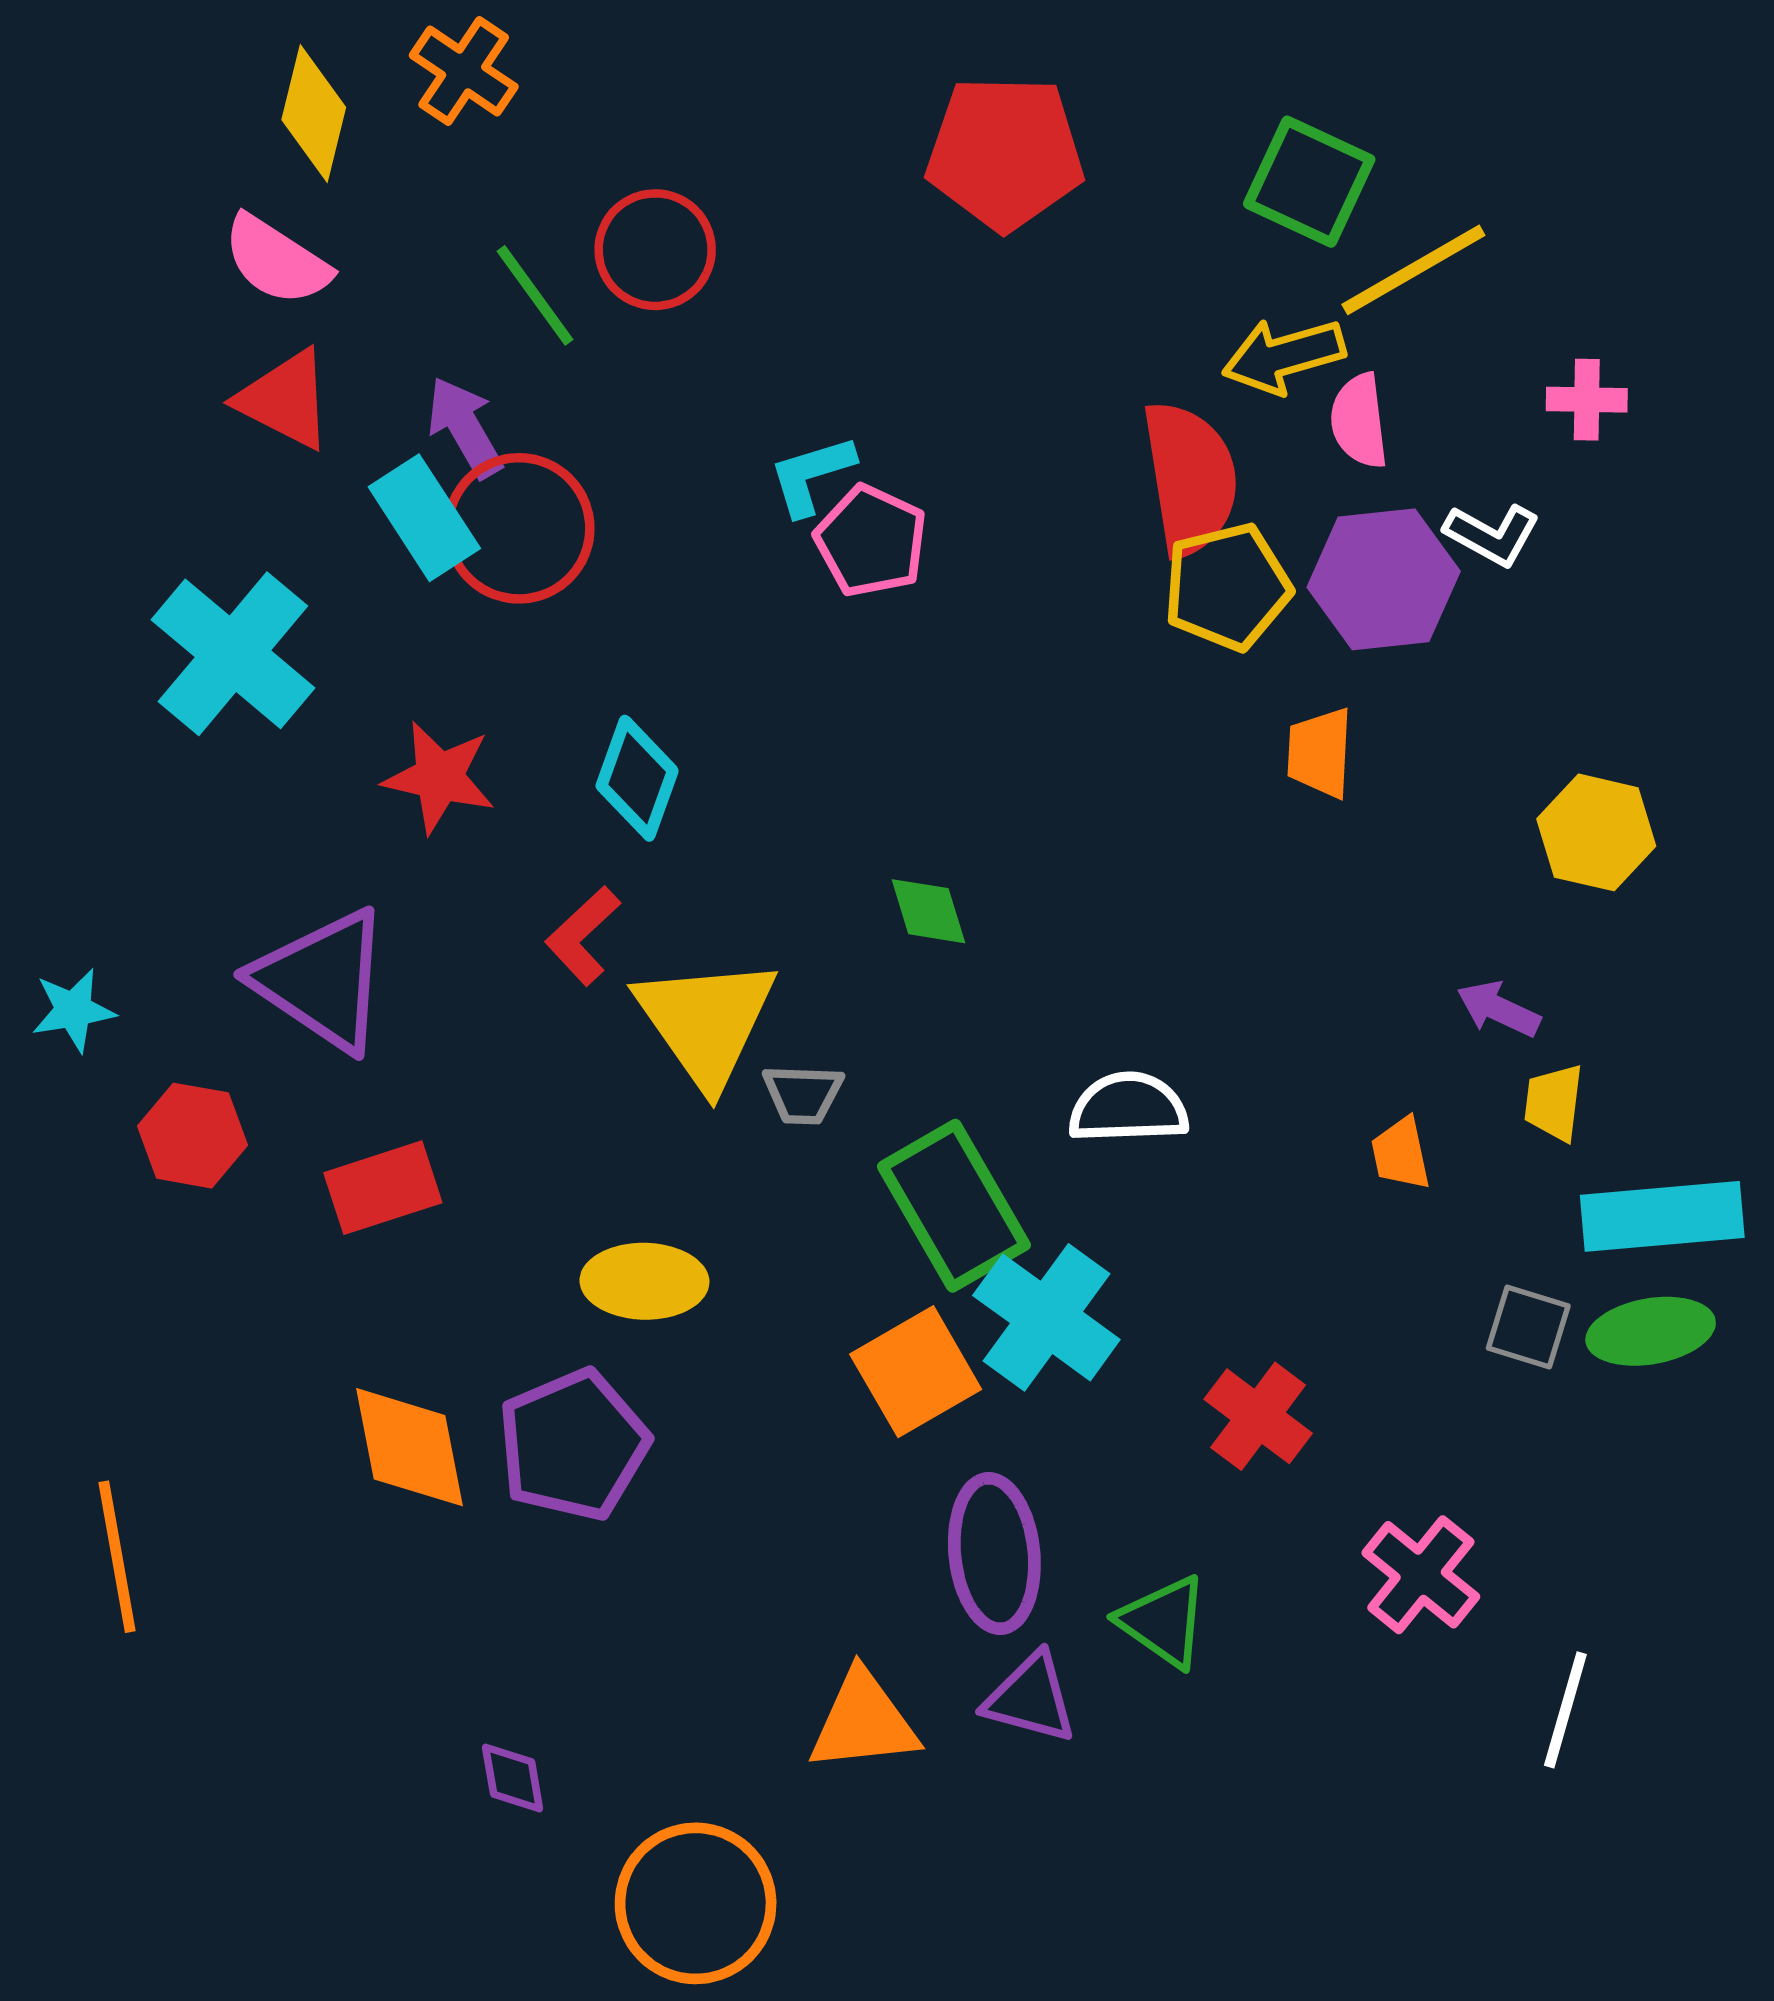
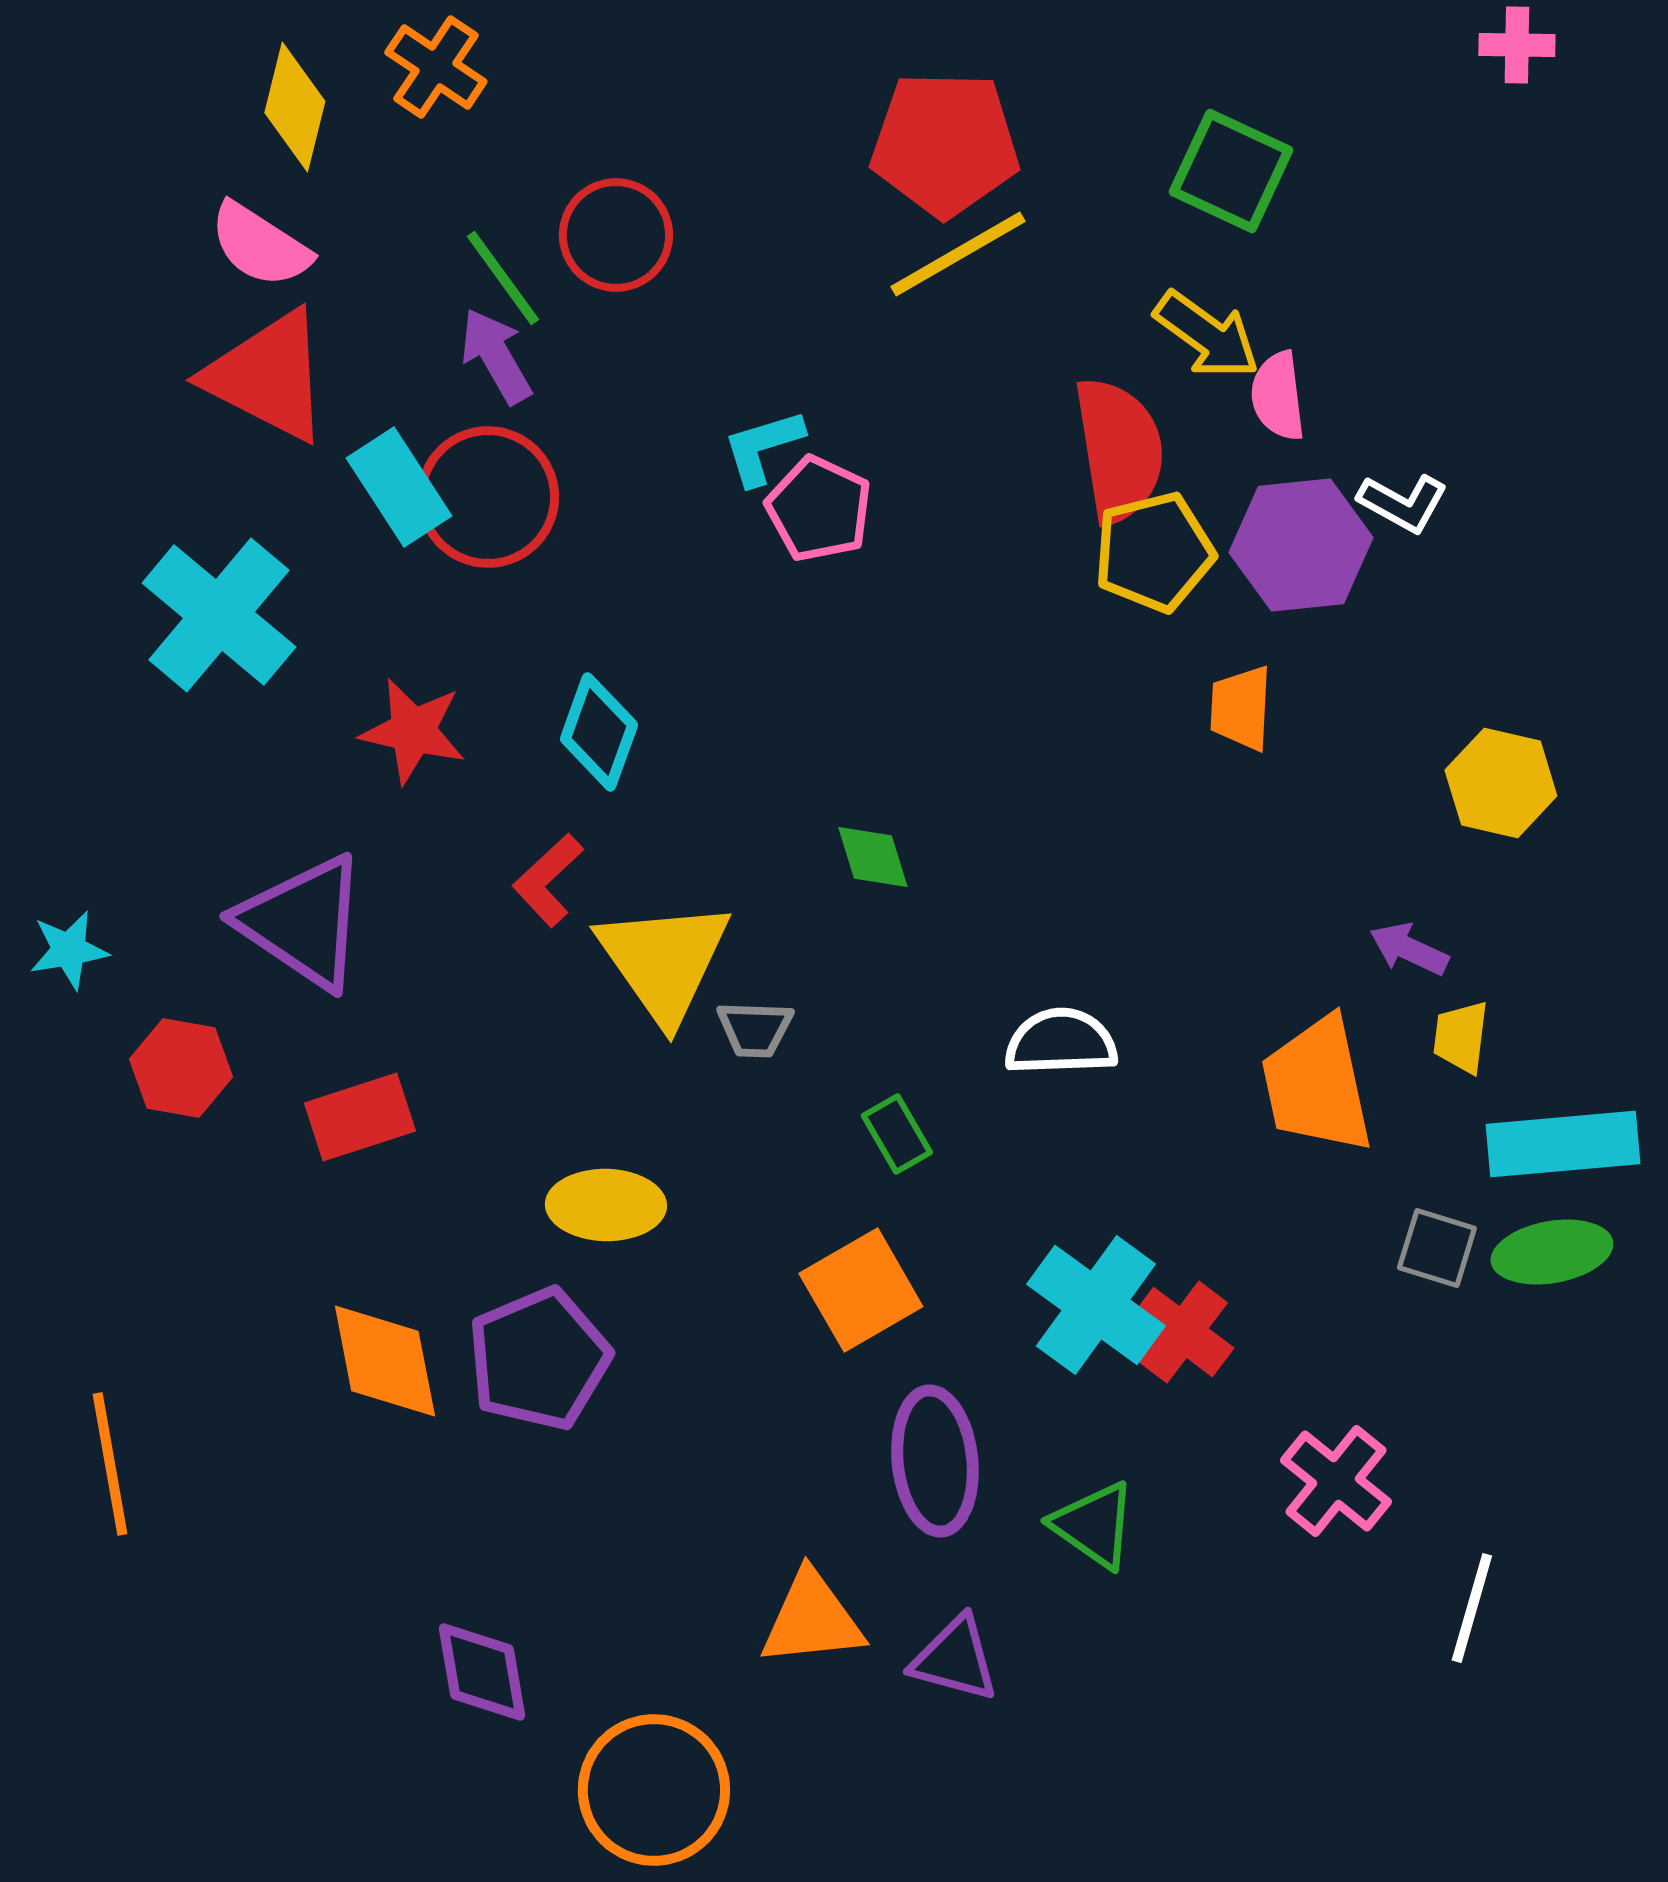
yellow line: (1413, 270) -> (958, 254), moved
yellow arrow: (1284, 356) -> (1207, 335), turned -128
red triangle: (285, 400) -> (268, 376), size x1.4
pink cross: (1587, 400) -> (1517, 45), moved
purple arrow: (465, 427) -> (496, 356), moved
orange trapezoid: (1401, 1154) -> (1317, 1085), size x2.0
green rectangle: (954, 1206) -> (897, 1134), size x0.5
cyan cross: (1046, 1317) -> (1096, 1305), moved
purple triangle: (1031, 1698) -> (955, 1659), moved
purple diamond: (513, 1778) -> (482, 1672), size x1.5

